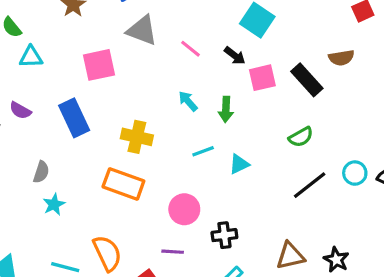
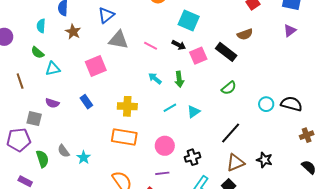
blue rectangle: (74, 118) -> (86, 102), size x0.6
gray semicircle: (41, 172) -> (64, 151), moved, turned 136
black line: (310, 185) -> (231, 133), moved

